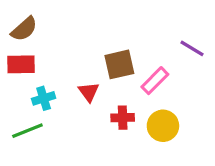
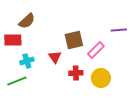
brown semicircle: (24, 29) -> (27, 21), moved
purple line: (192, 48) -> (119, 30), turned -35

